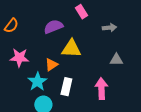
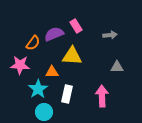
pink rectangle: (81, 12) -> (76, 26), moved
orange semicircle: (11, 26) -> (33, 43), moved
orange triangle: (51, 65) -> (52, 72), turned 32

